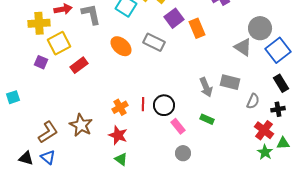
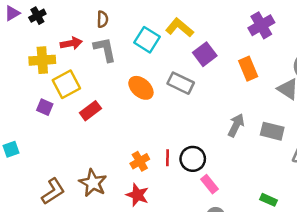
orange rectangle: (197, 28) -> (248, 69), moved
gray arrow: (206, 87) -> (236, 125), moved, turned -132
green rectangle: (207, 119) -> (269, 200), moved

